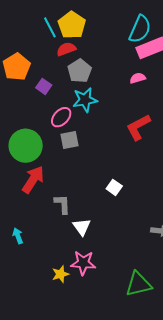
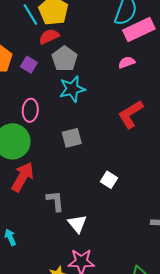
purple square: (44, 86) -> (29, 65), moved
pink ellipse: (61, 117) -> (30, 110), moved, turned -35
gray square: (69, 140) -> (72, 138), moved

